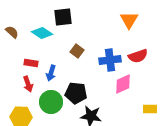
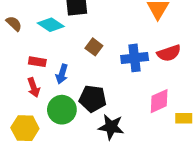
pink diamond: (123, 84) -> (159, 101), moved

